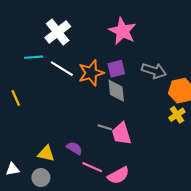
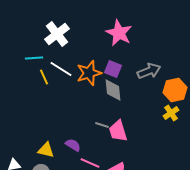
purple square: (116, 69) -> (113, 69), turned 36
gray arrow: (154, 71) -> (149, 71), turned -40
yellow line: (16, 98) -> (44, 77), moved

